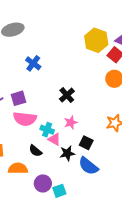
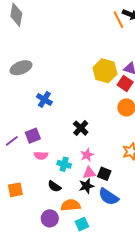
pink semicircle: (25, 119) -> (41, 156), size x0.6
pink triangle: (54, 139) -> (89, 173), moved, turned -32
orange semicircle: (18, 168) -> (71, 205), moved
purple circle: (43, 183) -> (50, 218), moved

